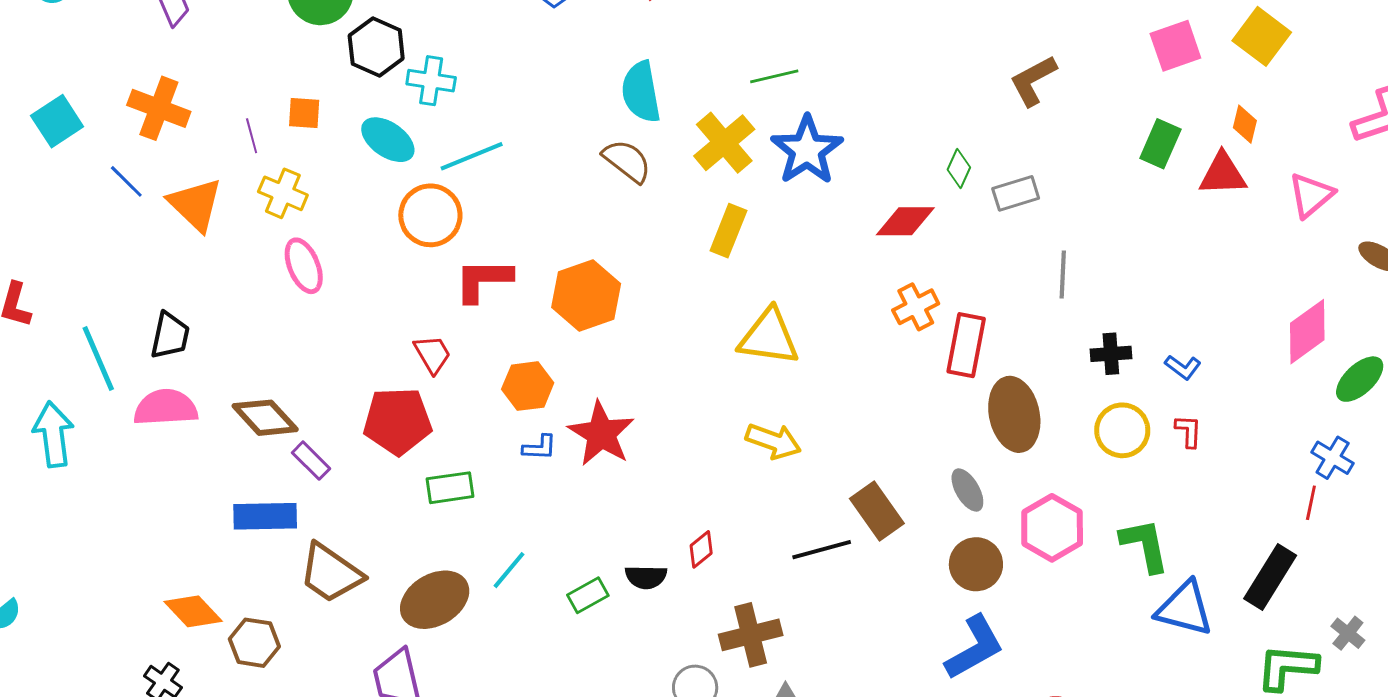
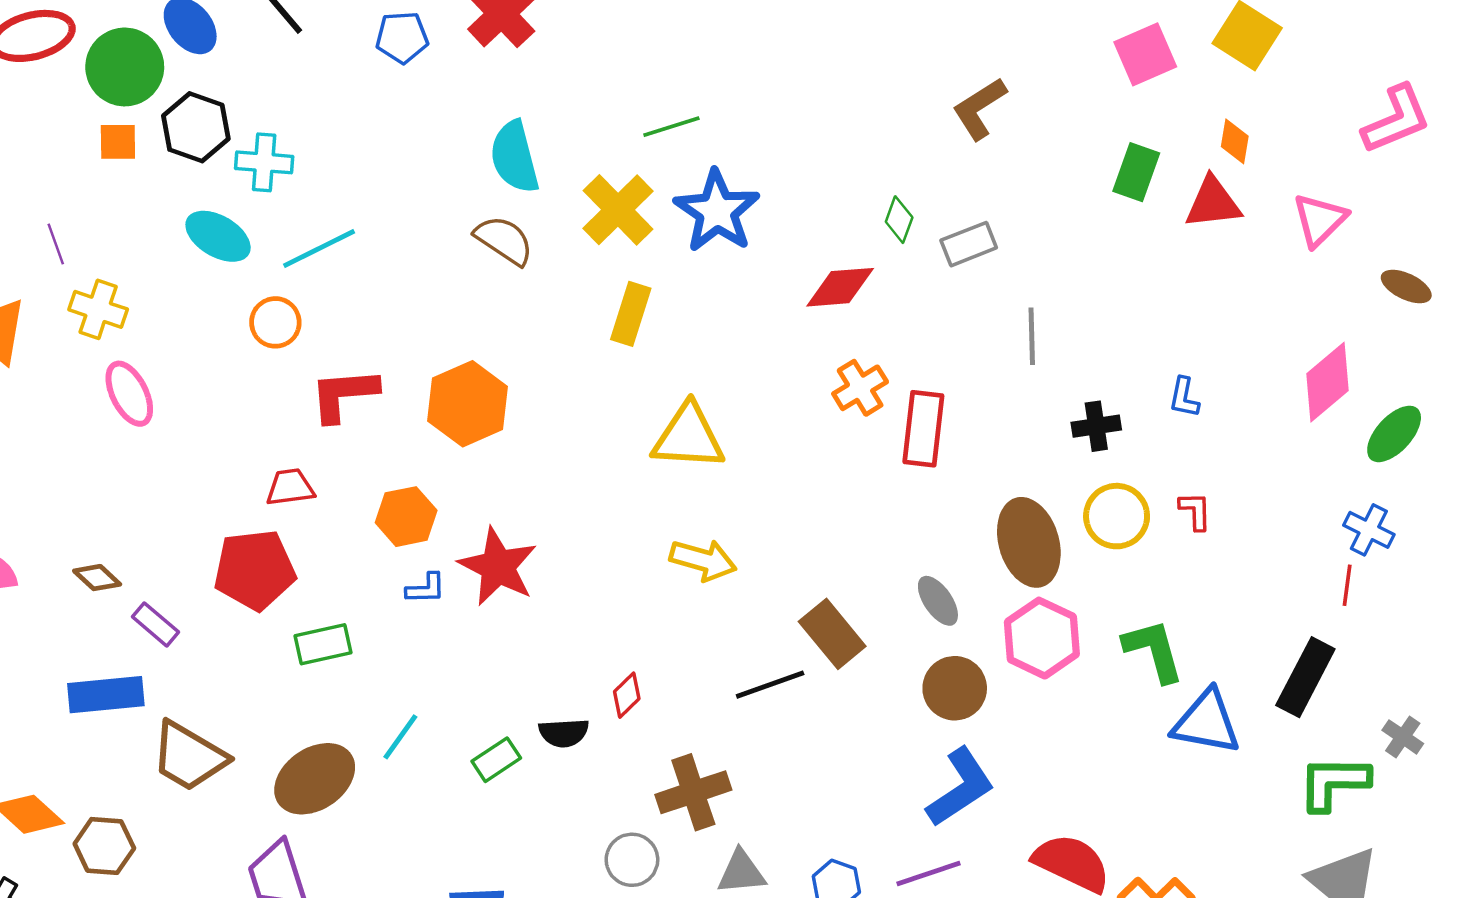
orange square: (304, 113) -> (118, 142), moved
orange circle: (430, 215) -> (275, 322), size x0.7
red trapezoid: (432, 354) -> (290, 487), turned -63
blue L-shape: (1183, 367) -> (1184, 397), moved, turned 69
brown ellipse: (1014, 414) -> (1029, 542), moved
brown diamond: (265, 418) -> (97, 578), size x0.6

